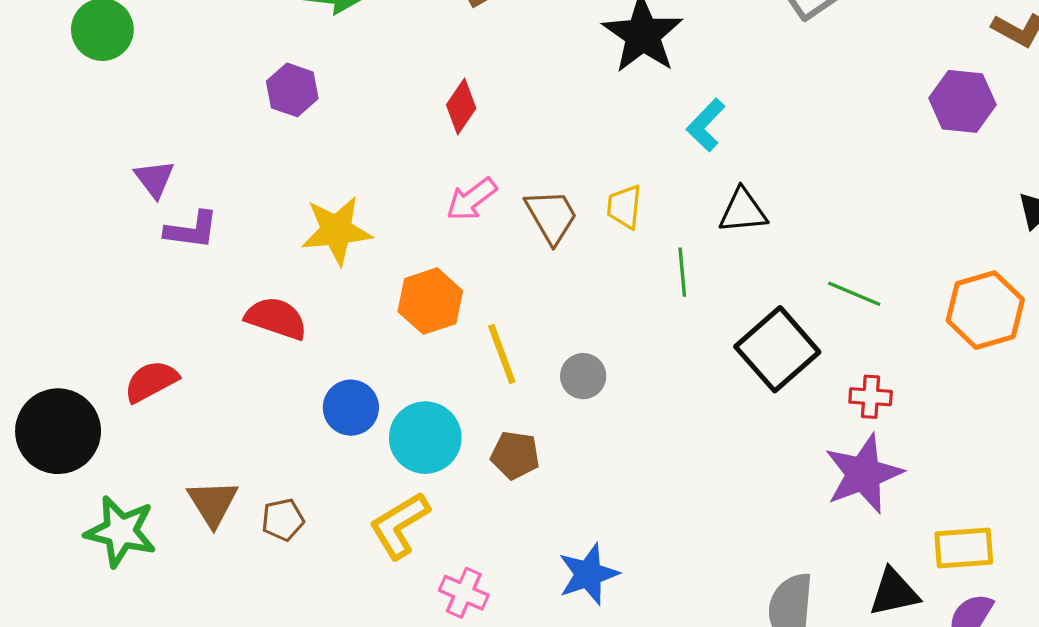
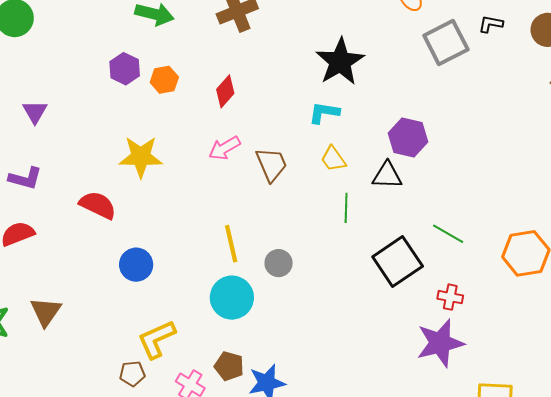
purple hexagon: (962, 101) -> (408, 137), moved
cyan L-shape: (706, 125) -> (324, 113), moved, turned 48
yellow trapezoid: (624, 207) -> (333, 159), moved, turned -48
purple L-shape: (191, 230) -> (25, 178), moved
orange hexagon: (430, 301) -> (164, 80), moved, size x0.7
cyan circle: (425, 438) -> (232, 298), moved
brown pentagon: (515, 455) -> (229, 366), moved
brown pentagon: (283, 520) -> (132, 374), moved

